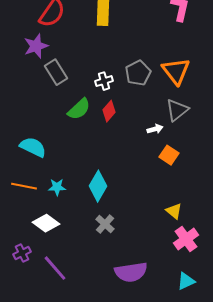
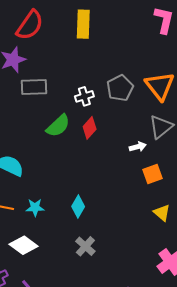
gray rectangle: (56, 72) -> (34, 87), turned -60
orange square: (169, 155) -> (152, 174), turned 36
cyan diamond: (98, 186) -> (78, 206), size x0.7
yellow triangle: (174, 211) -> (162, 213), moved

